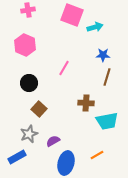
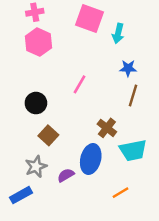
cyan arrow: (95, 27) -> (118, 33), turned 119
pink hexagon: (25, 45) -> (38, 42), moved
brown cross: (86, 103) -> (107, 128), turned 35
blue ellipse: (66, 163) -> (91, 159), moved

